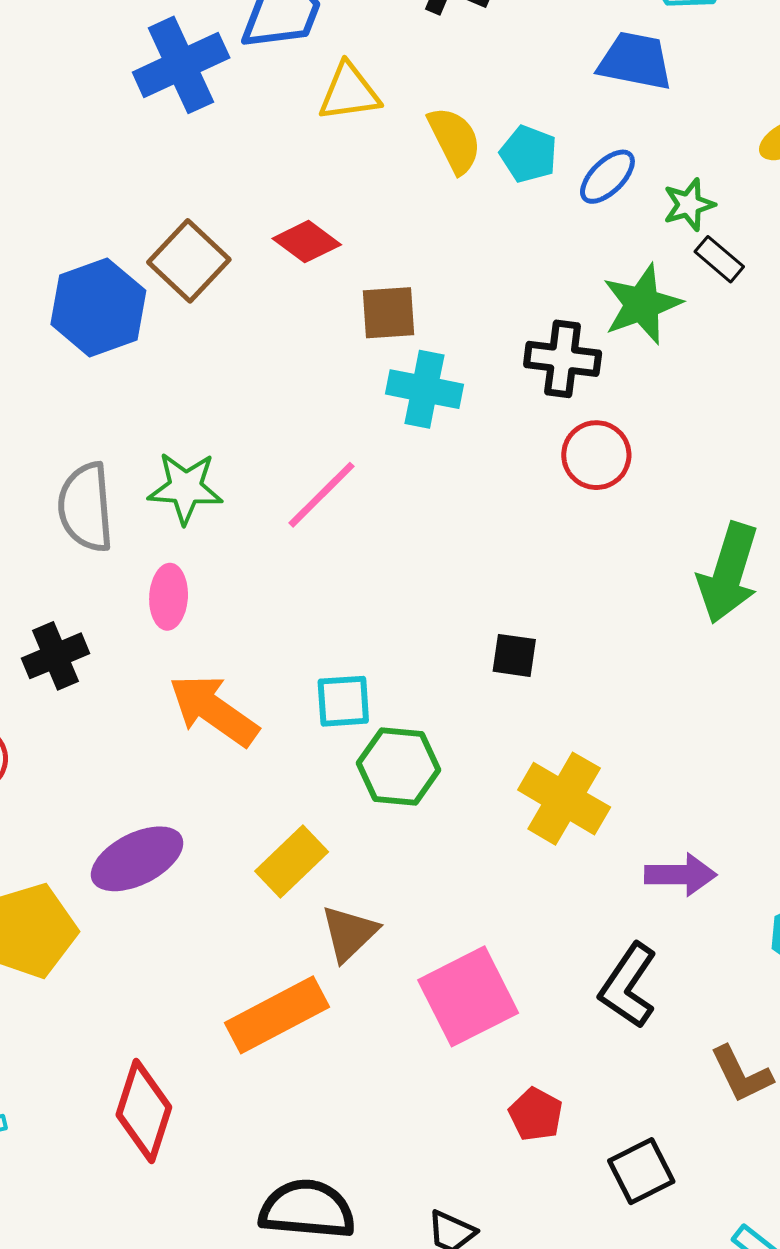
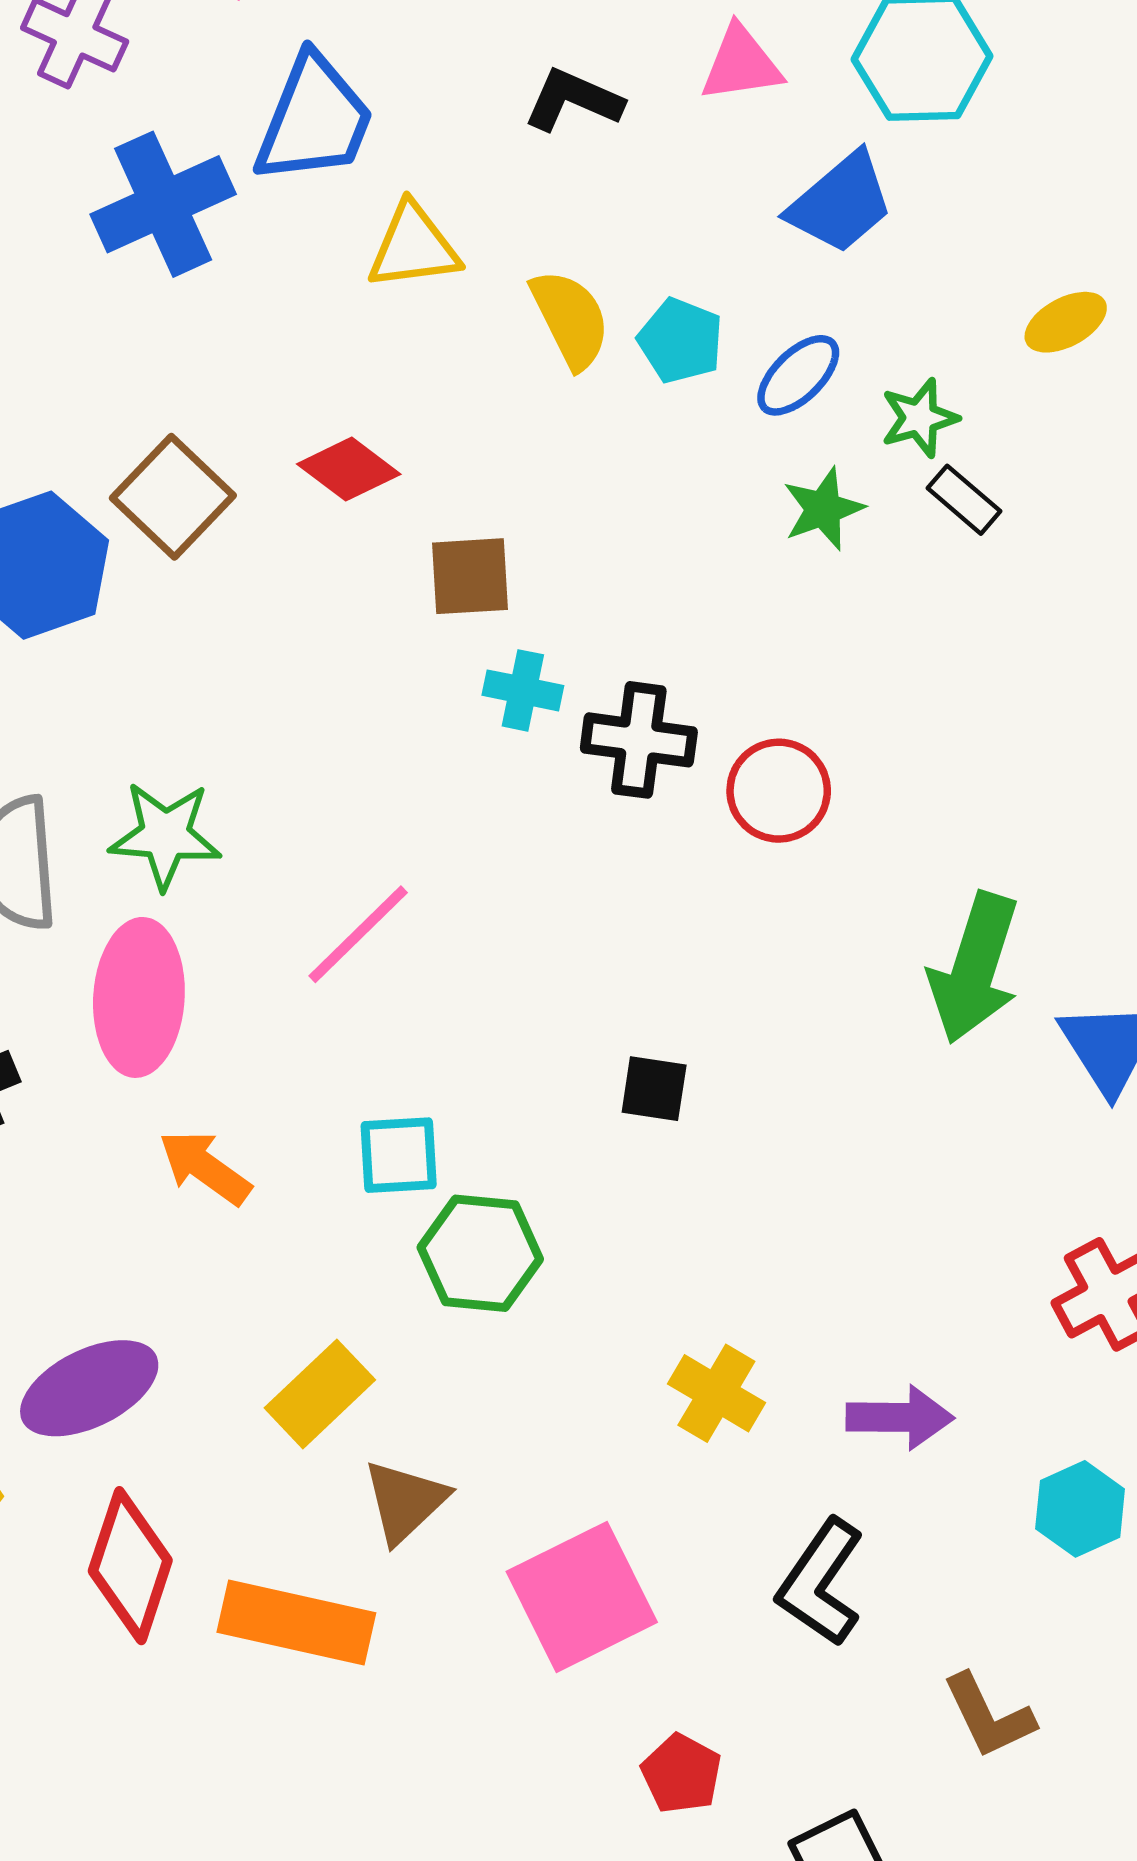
blue trapezoid: (635, 61) -> (841, 203), turned 128
green star: (642, 304) -> (823, 509), moved, size x0.7
black cross: (563, 359) -> (639, 740), moved
cyan cross: (424, 389) -> (523, 690), size x0.7
pink line: (321, 495) -> (358, 934), moved
pink ellipse: (169, 597) -> (139, 997), size x1.6
orange arrow: (214, 710) -> (205, 1167), size x0.7
yellow cross: (564, 799) -> (716, 1393), moved, size x0.7
orange rectangle: (277, 1015) -> (296, 1622), turned 40
red diamond: (144, 1111) -> (130, 1566), moved

